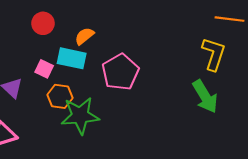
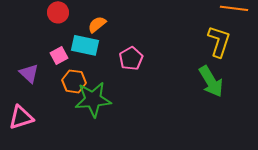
pink square: (44, 69) -> (59, 55), turned 36
pink pentagon: (120, 72) -> (131, 58), size x0.7

